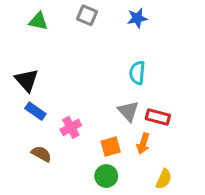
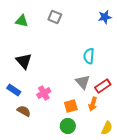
blue star: (137, 18) -> (105, 17), moved
black triangle: (27, 80) -> (24, 61), moved
blue rectangle: (35, 111) -> (14, 90), moved
red rectangle: (158, 117) -> (103, 86), turned -49

